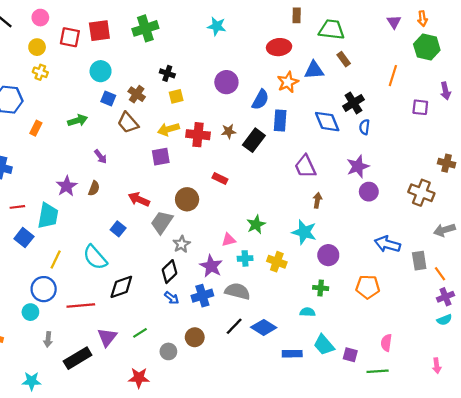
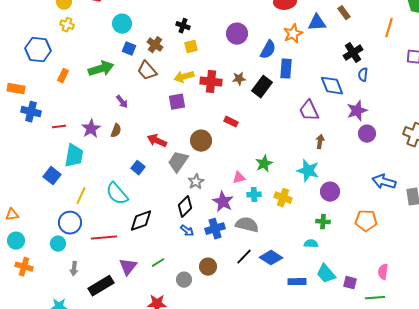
green arrow: (78, 120) -> (101, 69), size x1.4
blue diamond: (327, 122) -> (332, 86), moved
red line: (17, 207) -> (59, 127), moved

